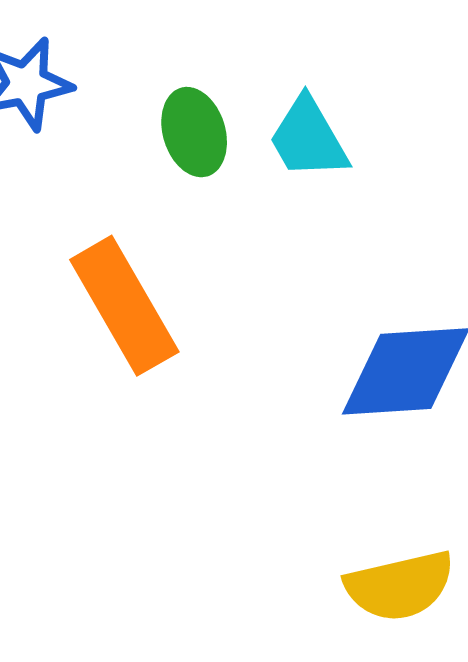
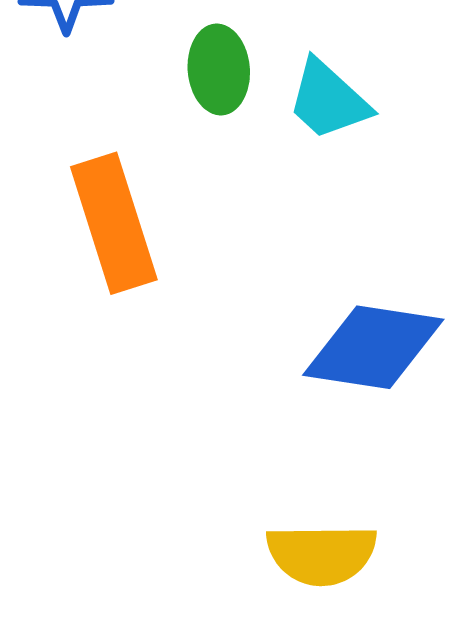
cyan trapezoid: (308, 138) -> (328, 100), turned -30

